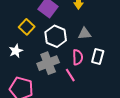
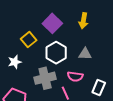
pink semicircle: (78, 57) -> (75, 76), turned 91
white rectangle: (98, 57) -> (99, 87), moved

